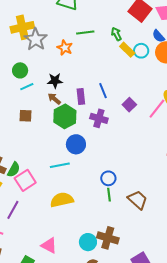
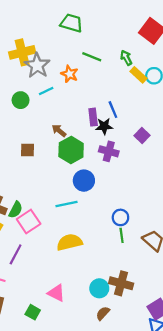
green line: (85, 32) -> (92, 57), turned 30
black star: (55, 81) -> (104, 126), moved
cyan line: (27, 87) -> (46, 91), moved
blue line: (103, 91) -> (113, 110), moved
purple rectangle: (81, 97) -> (93, 117), moved

